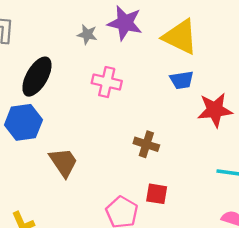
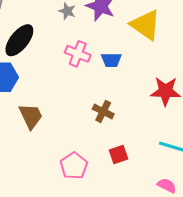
blue trapezoid: (182, 80) -> (111, 60), moved
red square: (157, 194) -> (119, 154), moved, turned -36

